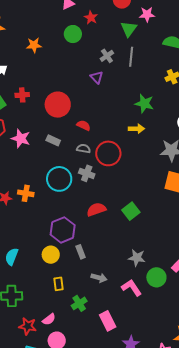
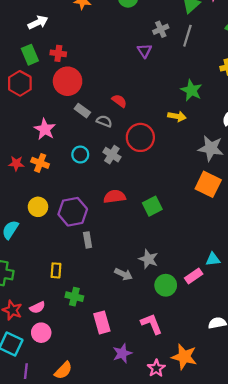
red circle: (58, 105) -> (68, 81), moved
pink star: (21, 138) -> (45, 129), moved
gray semicircle: (84, 149) -> (104, 121), moved
cyan circle: (59, 179) -> (80, 155), size x0.6
yellow circle: (51, 255) -> (38, 207), moved
gray arrow: (99, 278) -> (124, 274), moved
pink L-shape: (132, 288) -> (152, 324), moved
green cross: (79, 303) -> (74, 297), turned 35

